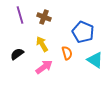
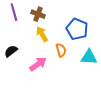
yellow arrow: (42, 44) -> (42, 34), moved
cyan triangle: (95, 60) -> (89, 57), turned -30

